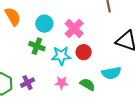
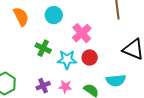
cyan circle: (44, 24) -> (54, 15), moved
purple cross: (28, 83) -> (43, 86), moved

